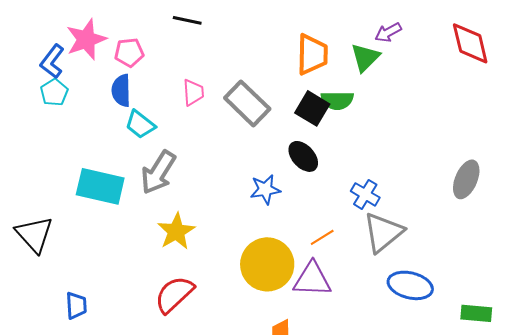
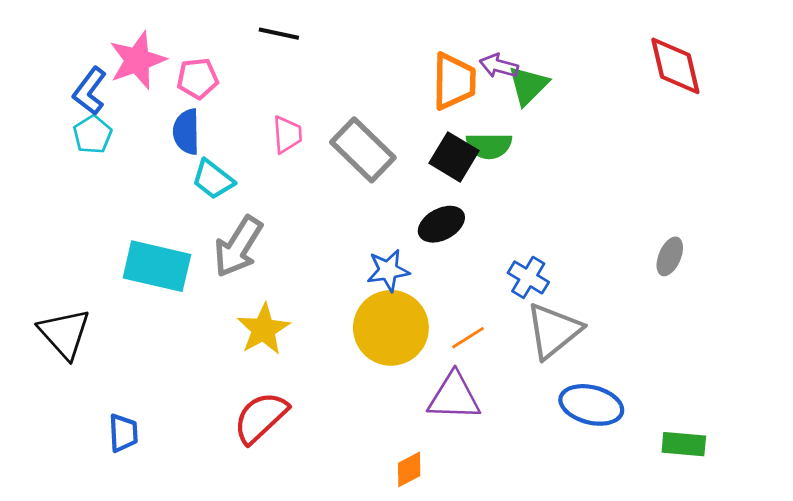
purple arrow: (388, 32) -> (499, 66), moved, turned 44
black ellipse: (303, 156) -> (441, 224), turned -76
gray ellipse: (466, 179) -> (670, 256), size x0.7
yellow circle: (267, 264) -> (391, 328), moved

